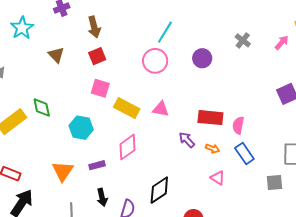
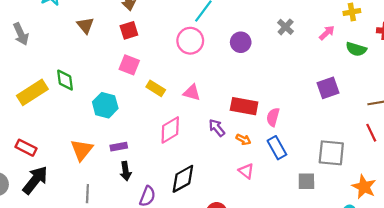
yellow rectangle: (127, 108) -> (156, 88), size x0.7
pink diamond: (128, 147) -> (170, 130), moved
black arrow: (102, 197) -> (126, 171), moved

